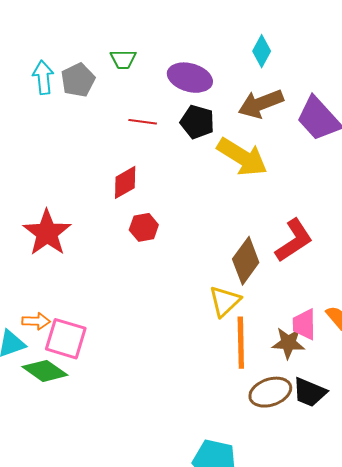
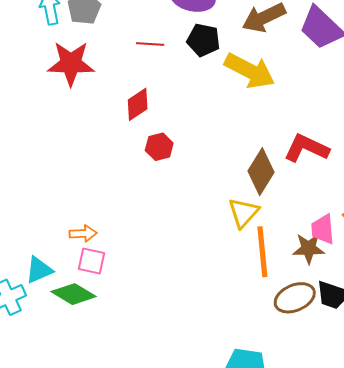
red star: (47, 233) -> (71, 63), moved, turned -30
red L-shape: (294, 240) -> (306, 148), turned -117
orange arrow: (36, 321) -> (83, 233), moved
pink square: (66, 339) -> (92, 261), size x0.7

